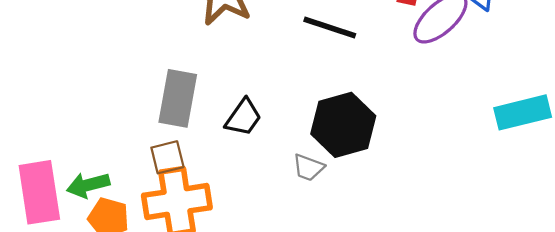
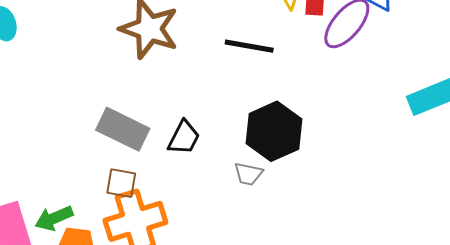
gray rectangle: (178, 98) -> (123, 129), turned -66
brown square: (167, 157) -> (121, 183), turned 32

